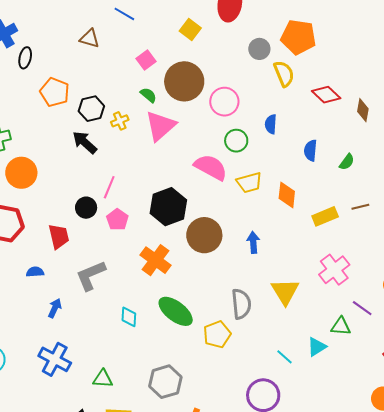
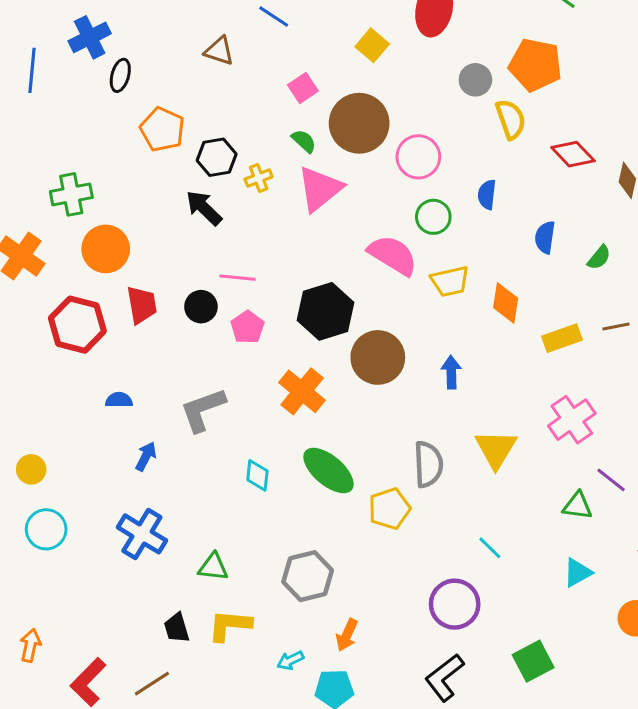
pink line: (109, 187) -> (238, 278), turned 70
red trapezoid: (59, 236) -> (142, 305), moved
cyan triangle: (317, 347) -> (578, 573), moved

